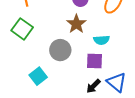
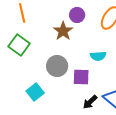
brown star: (76, 24) -> (63, 31), moved
purple square: (94, 61) -> (81, 77), moved

